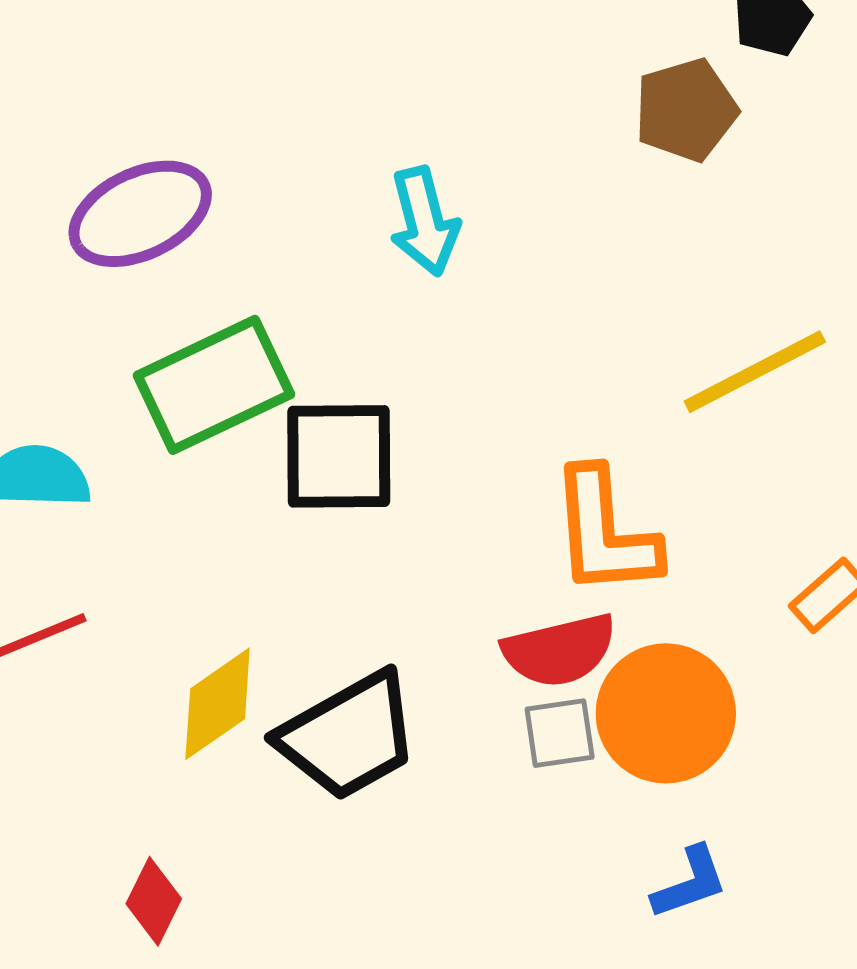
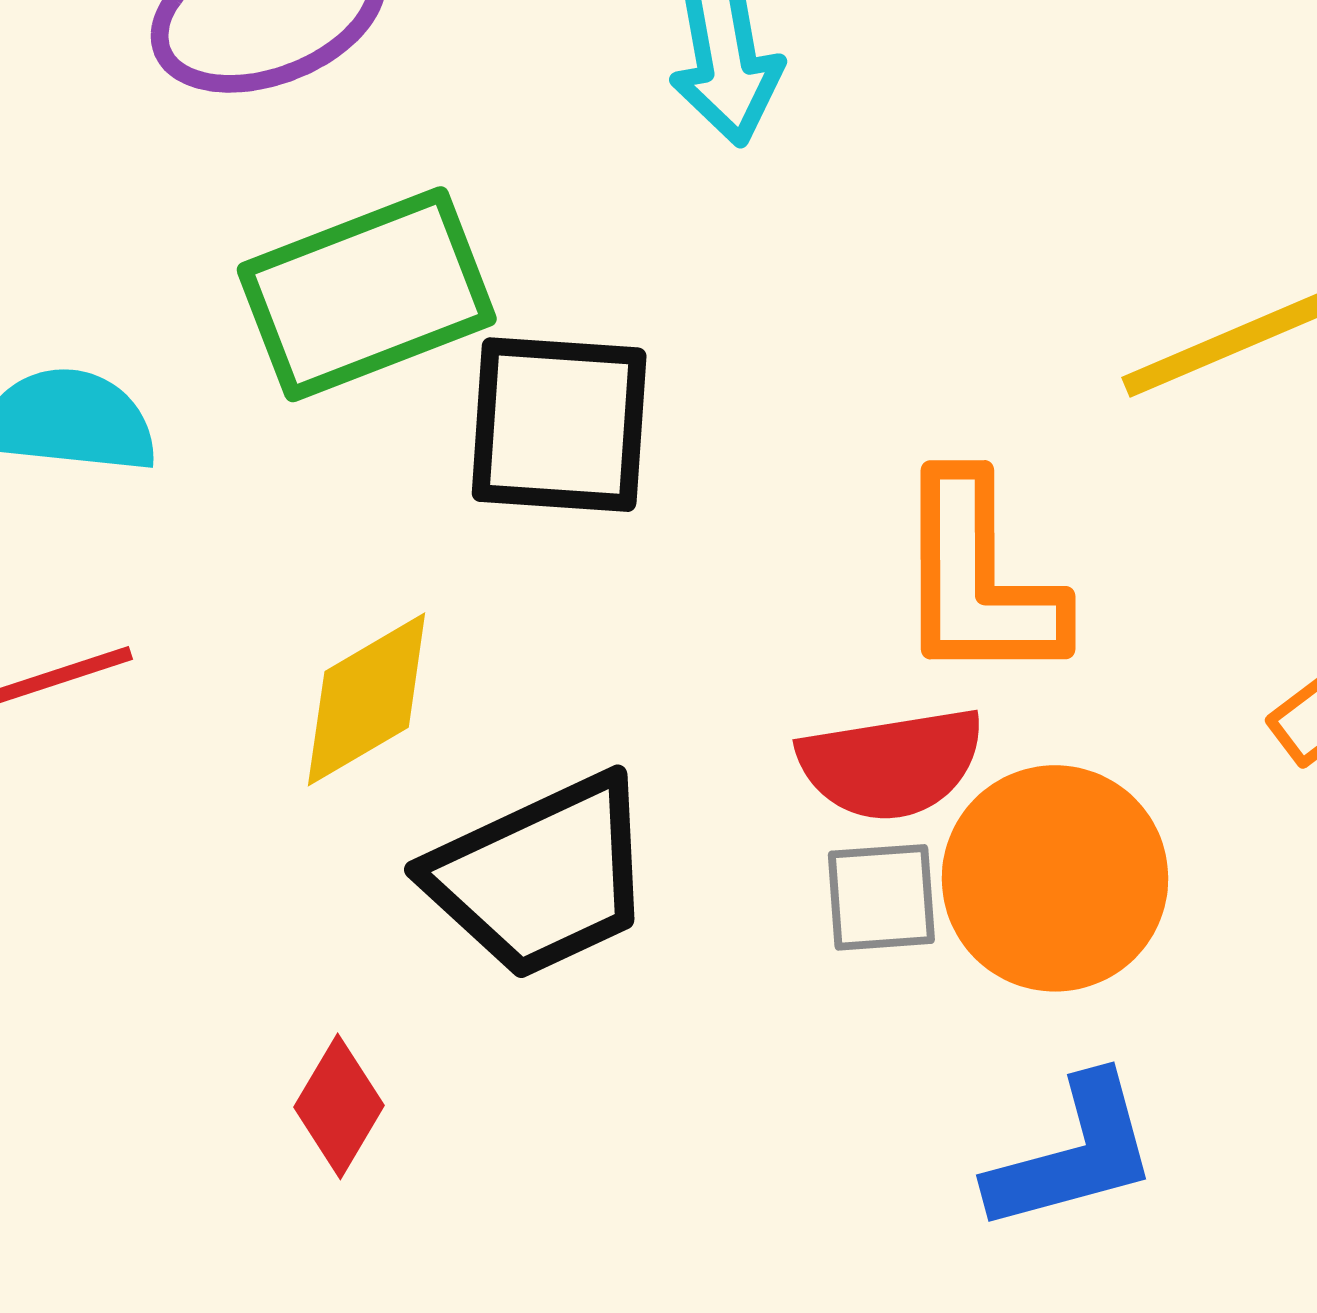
yellow diamond: (218, 704) -> (367, 699), moved
blue L-shape: (690, 883) -> (1073, 1154), size x1.4
red diamond: (154, 901) -> (339, 1106), moved

